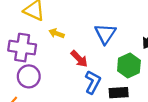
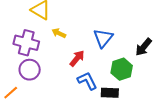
red arrow: (79, 59) -> (77, 58), turned -102
blue L-shape: (93, 82) -> (87, 81), turned -60

